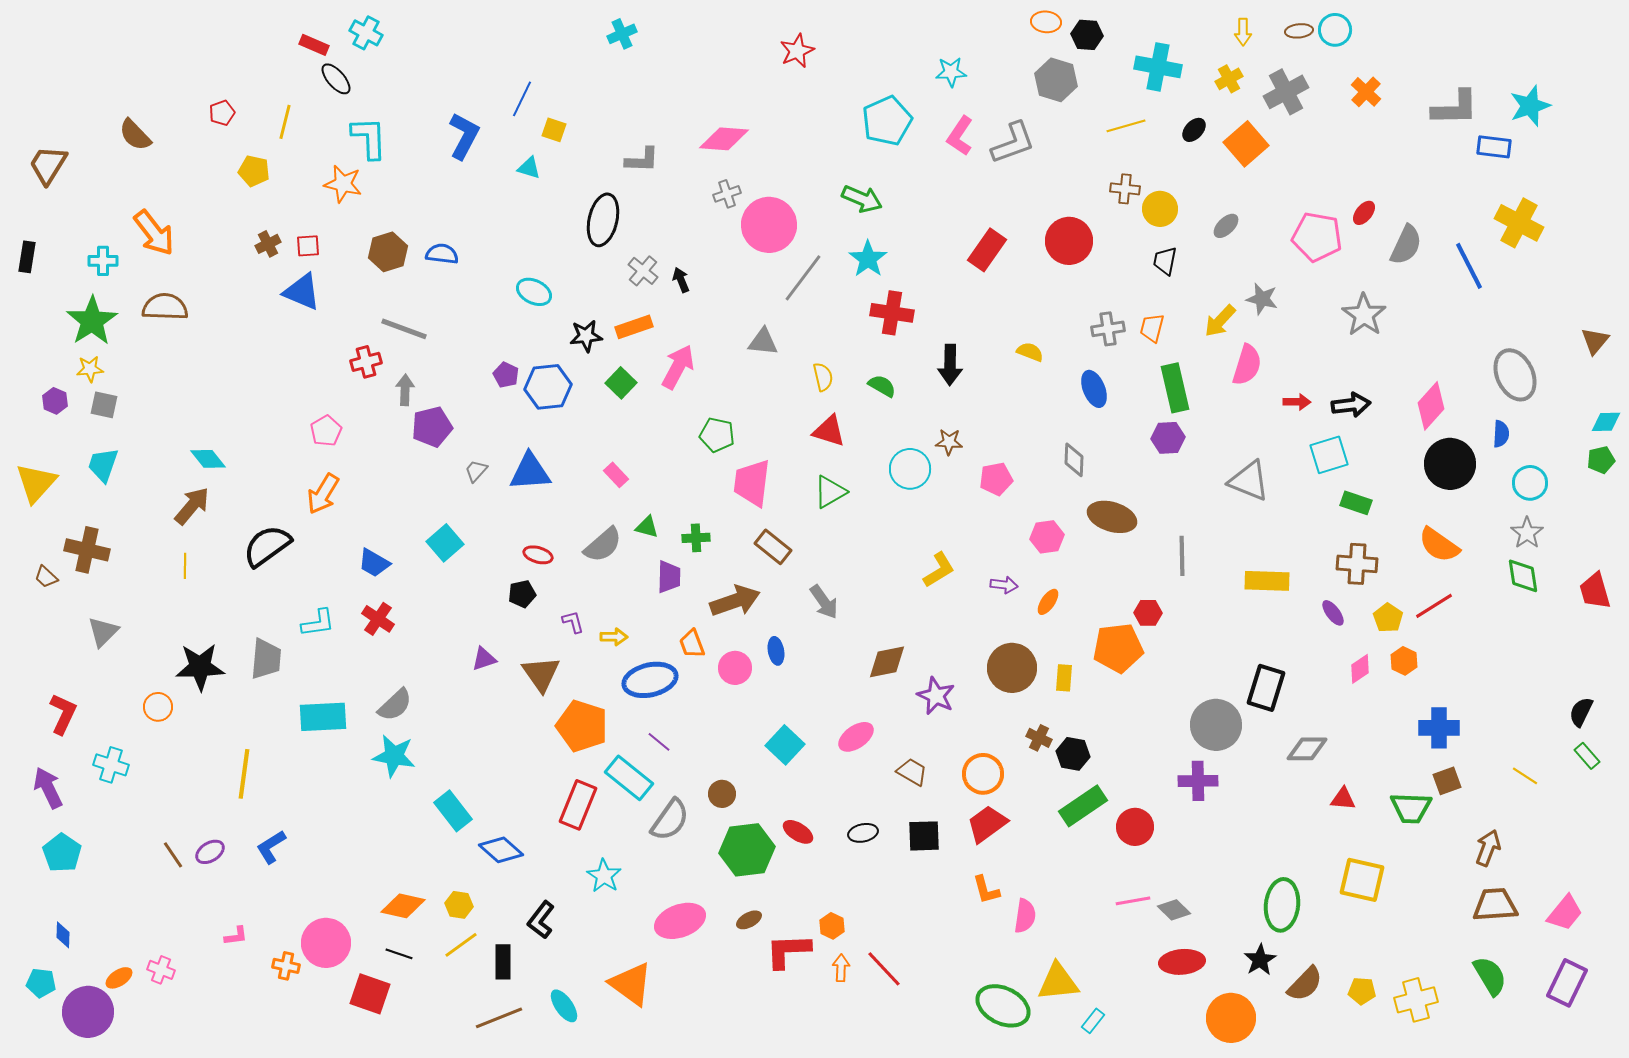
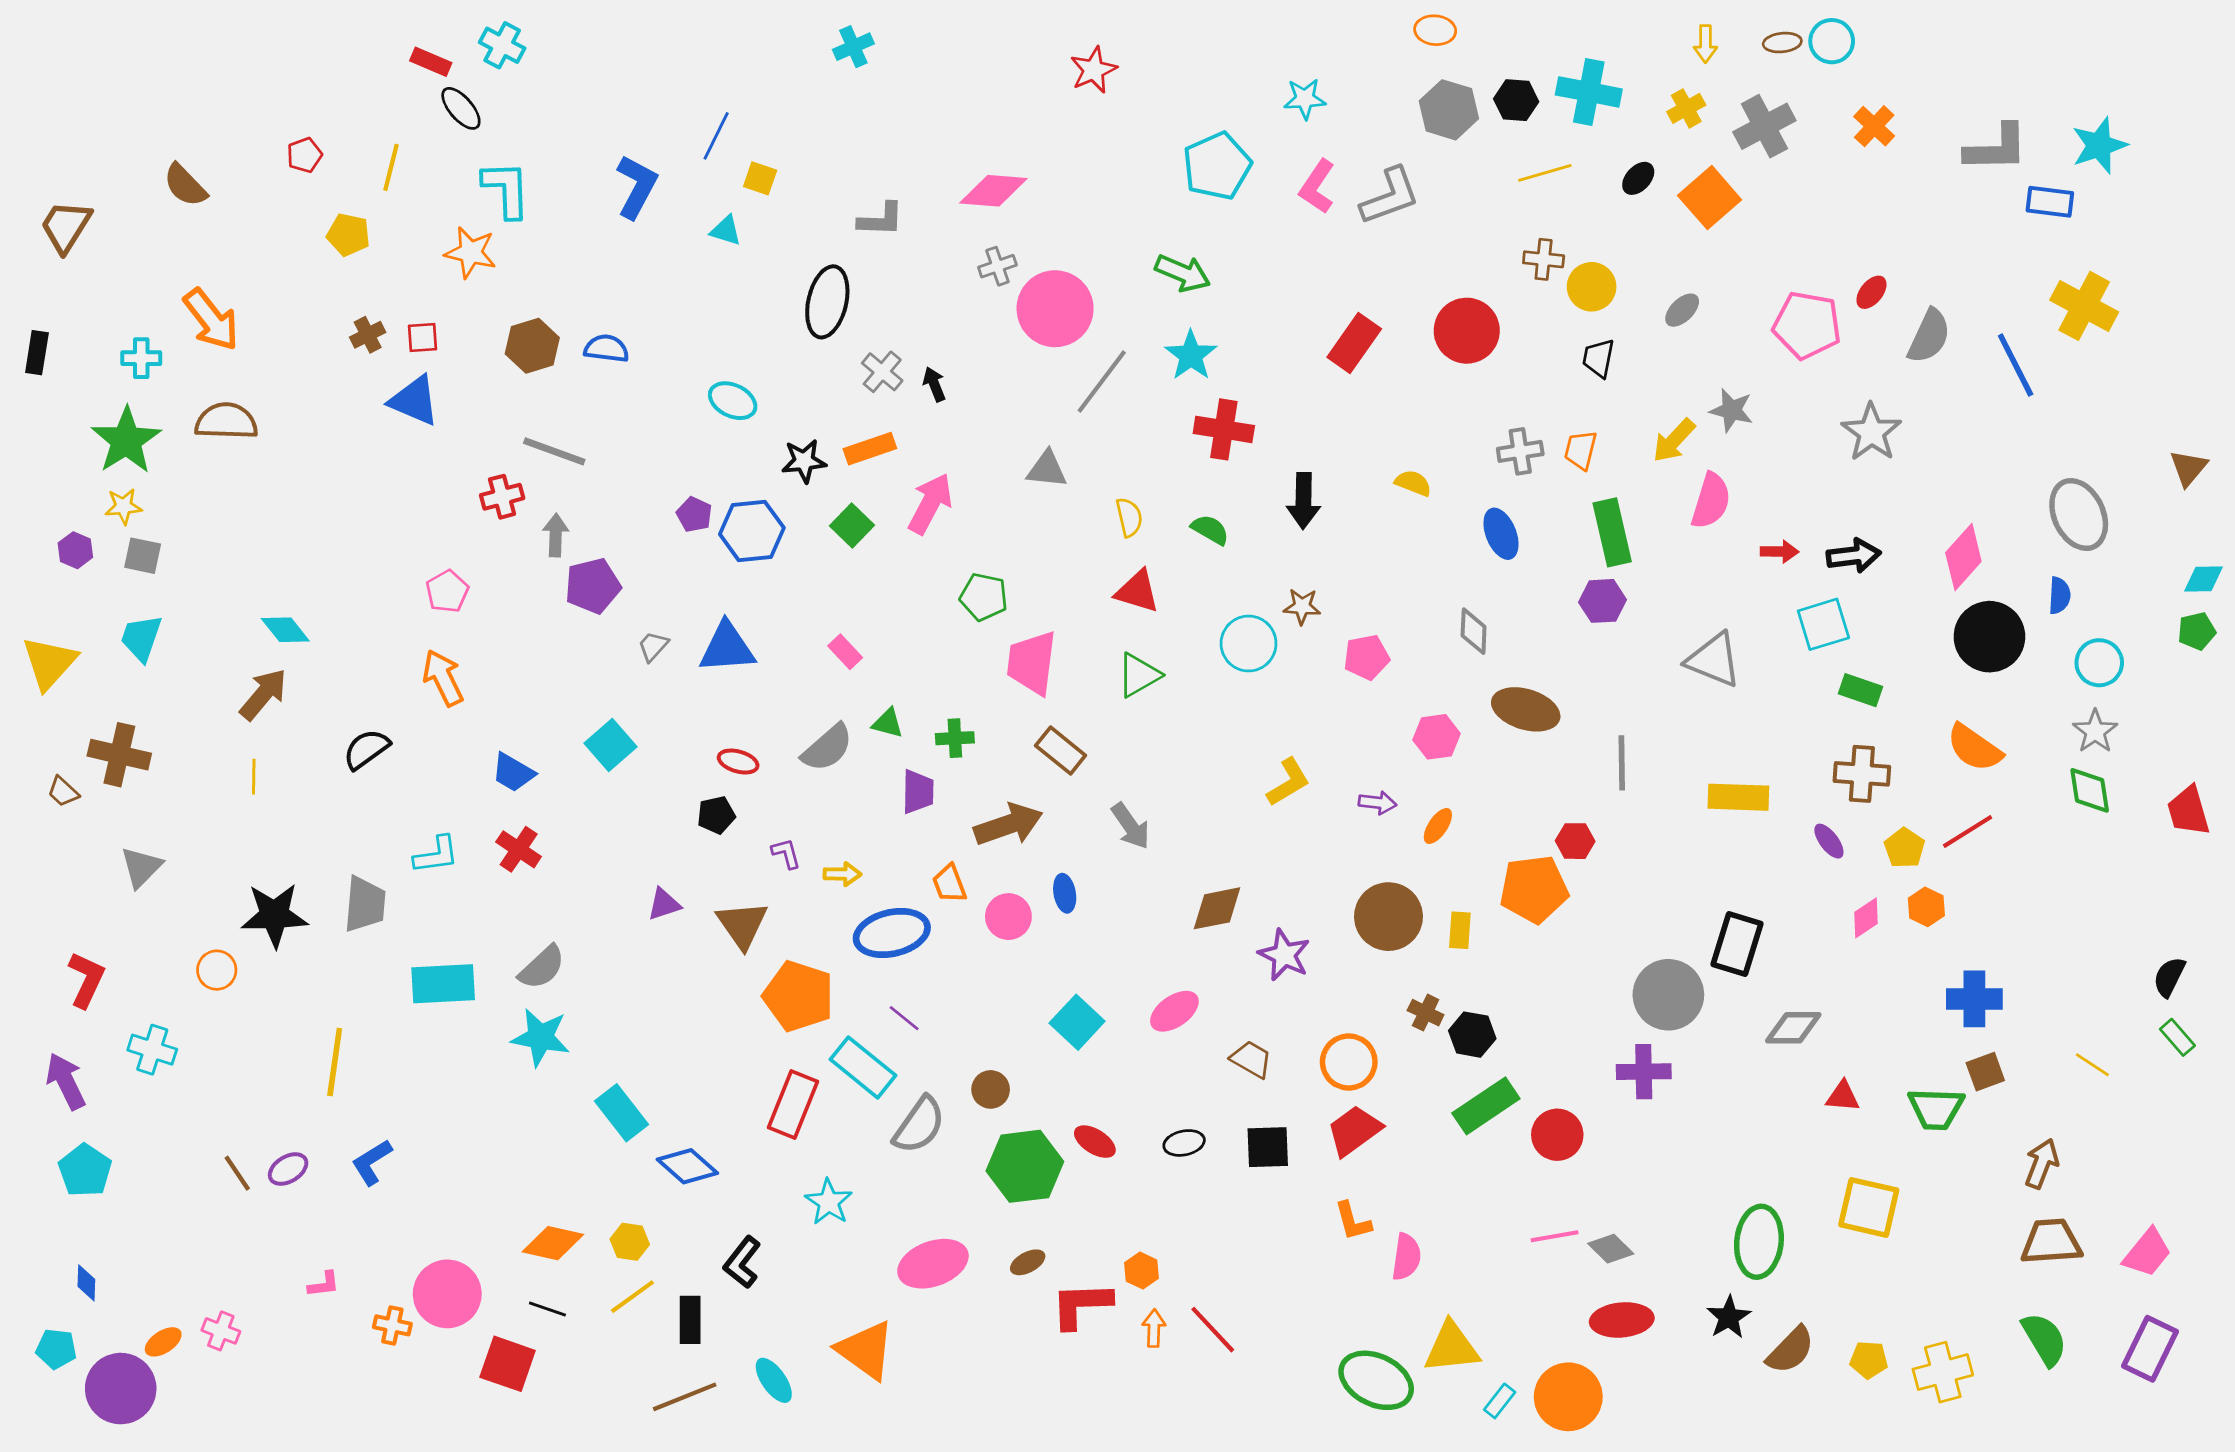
black hexagon: (1087, 35) -> (1516, 100), moved
orange arrow: (323, 494) -> (443, 678), turned 123
black semicircle: (267, 546) -> (366, 749), size x0.7
orange circle: (1231, 1018) -> (1568, 1397), moved

